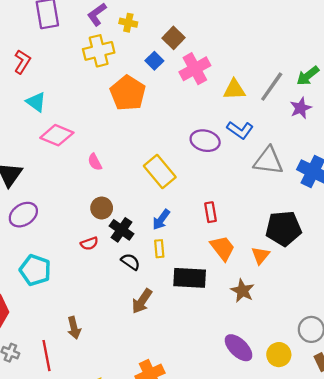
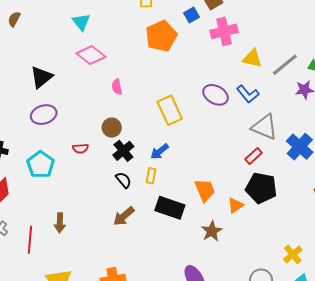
red rectangle: (211, 212) -> (254, 156), moved, turned 42
red semicircle: (89, 243) -> (80, 148), moved

